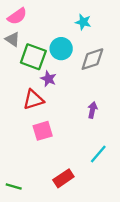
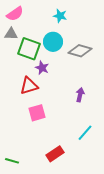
cyan star: (83, 22) -> (60, 16), moved
gray triangle: (13, 39) -> (11, 34), turned -32
gray diamond: (92, 59) -> (80, 51), turned 35

